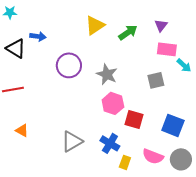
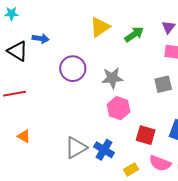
gray star: (107, 74) -> (112, 78), turned -30
red square: (134, 119) -> (146, 135), moved
blue cross: (110, 143) -> (104, 150), moved
yellow rectangle: (125, 162) -> (131, 169), turned 40

